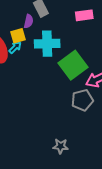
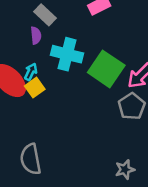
yellow square: (18, 36) -> (35, 88), moved
cyan cross: (47, 44) -> (67, 54), turned 35

